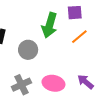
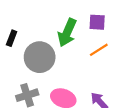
gray circle: (28, 50) -> (40, 57), size x1.4

